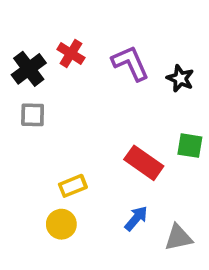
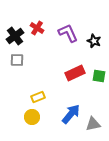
red rectangle: (144, 163) -> (75, 73), moved, turned -60
blue arrow: (136, 218) -> (71, 114), size x1.5

